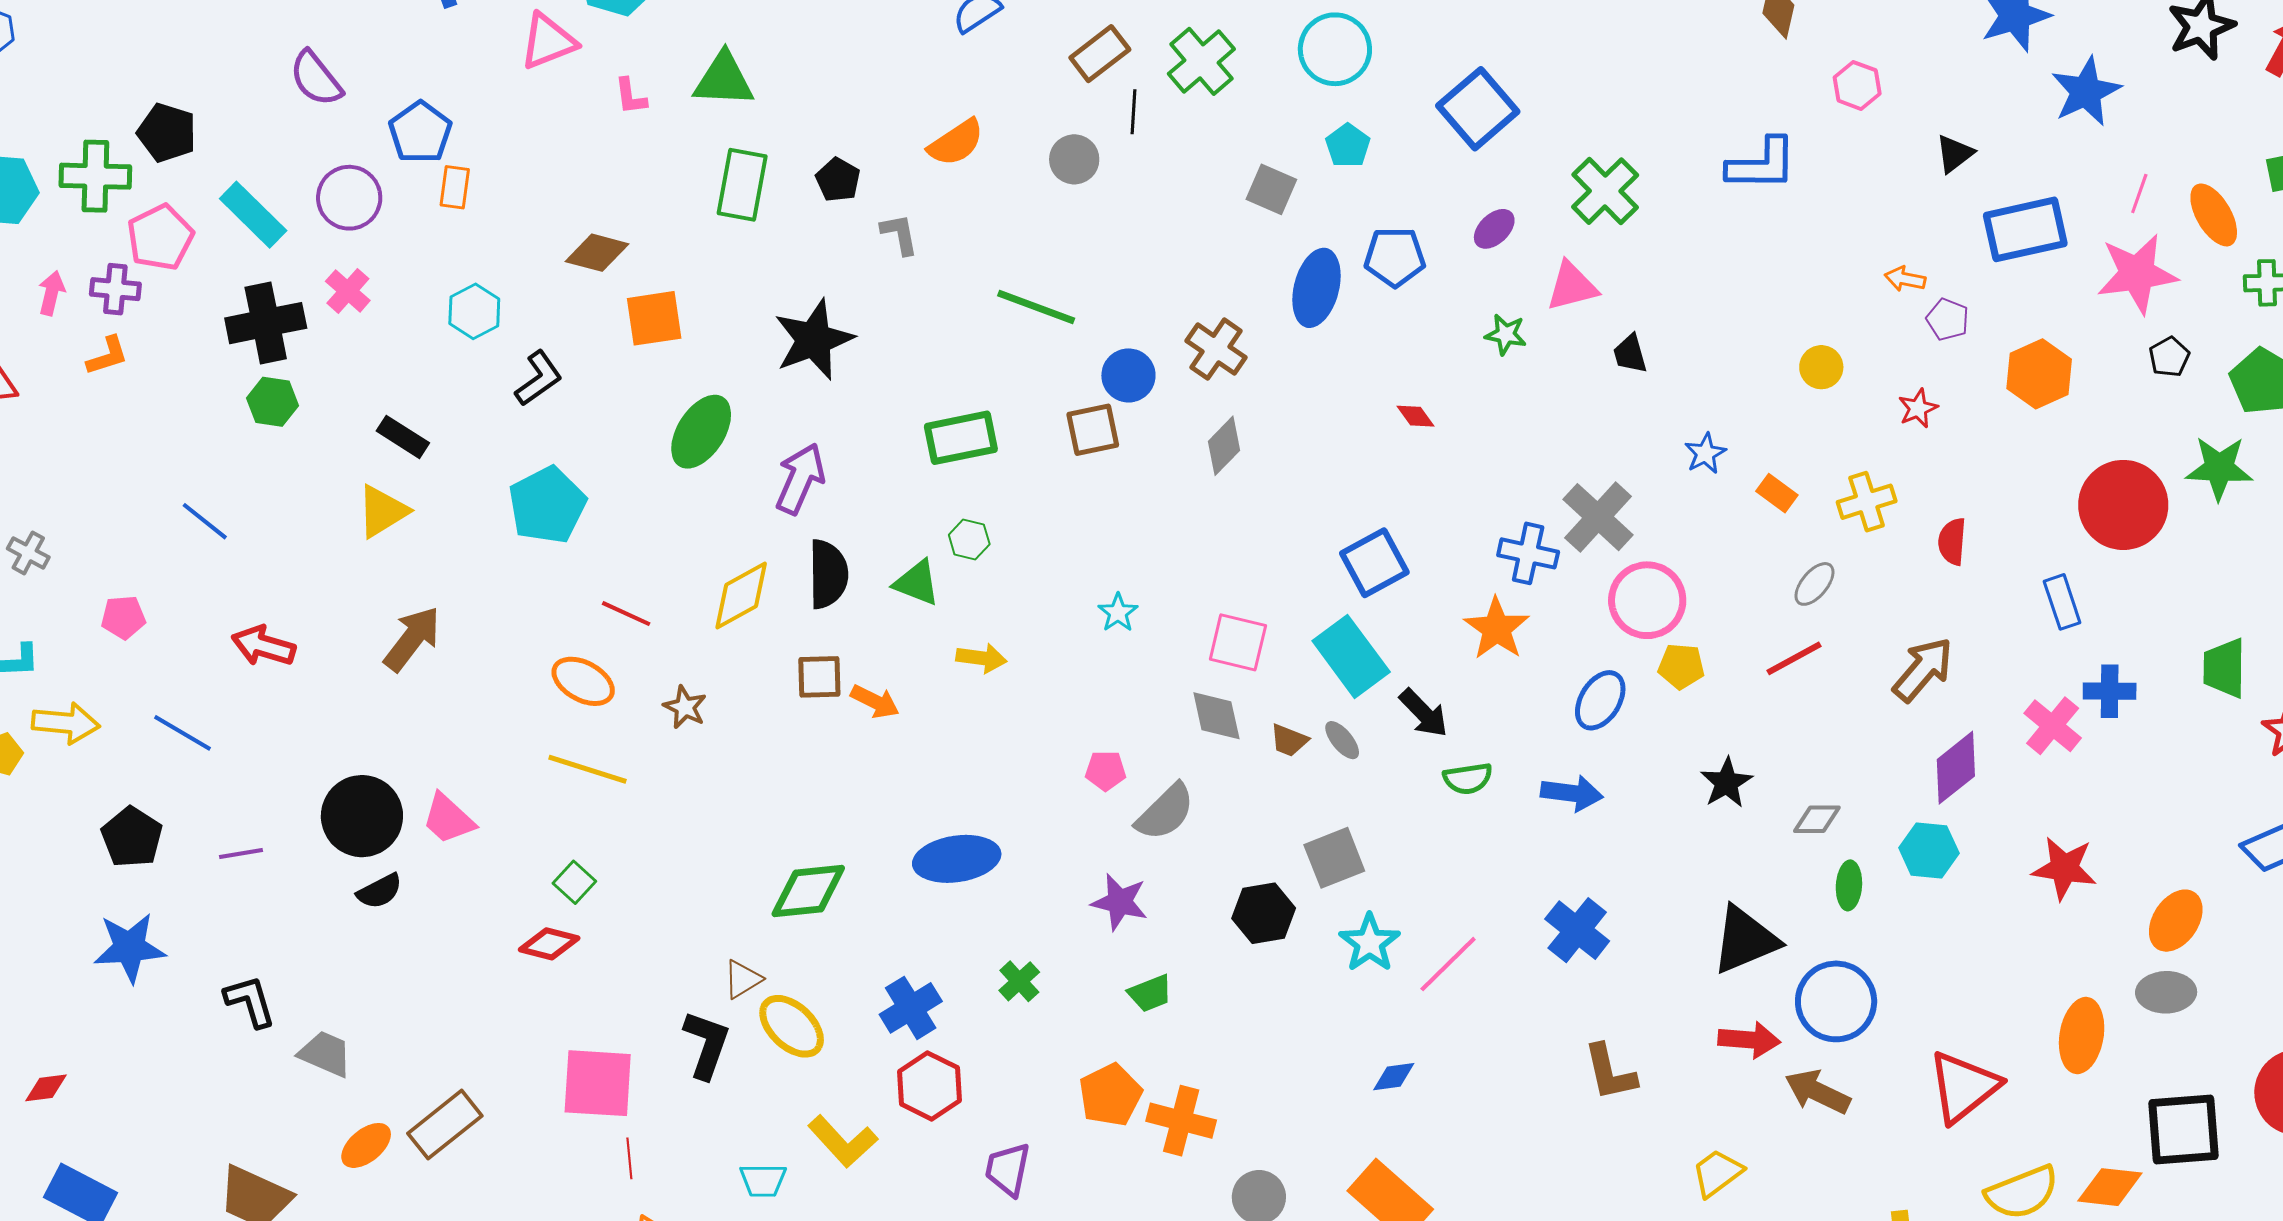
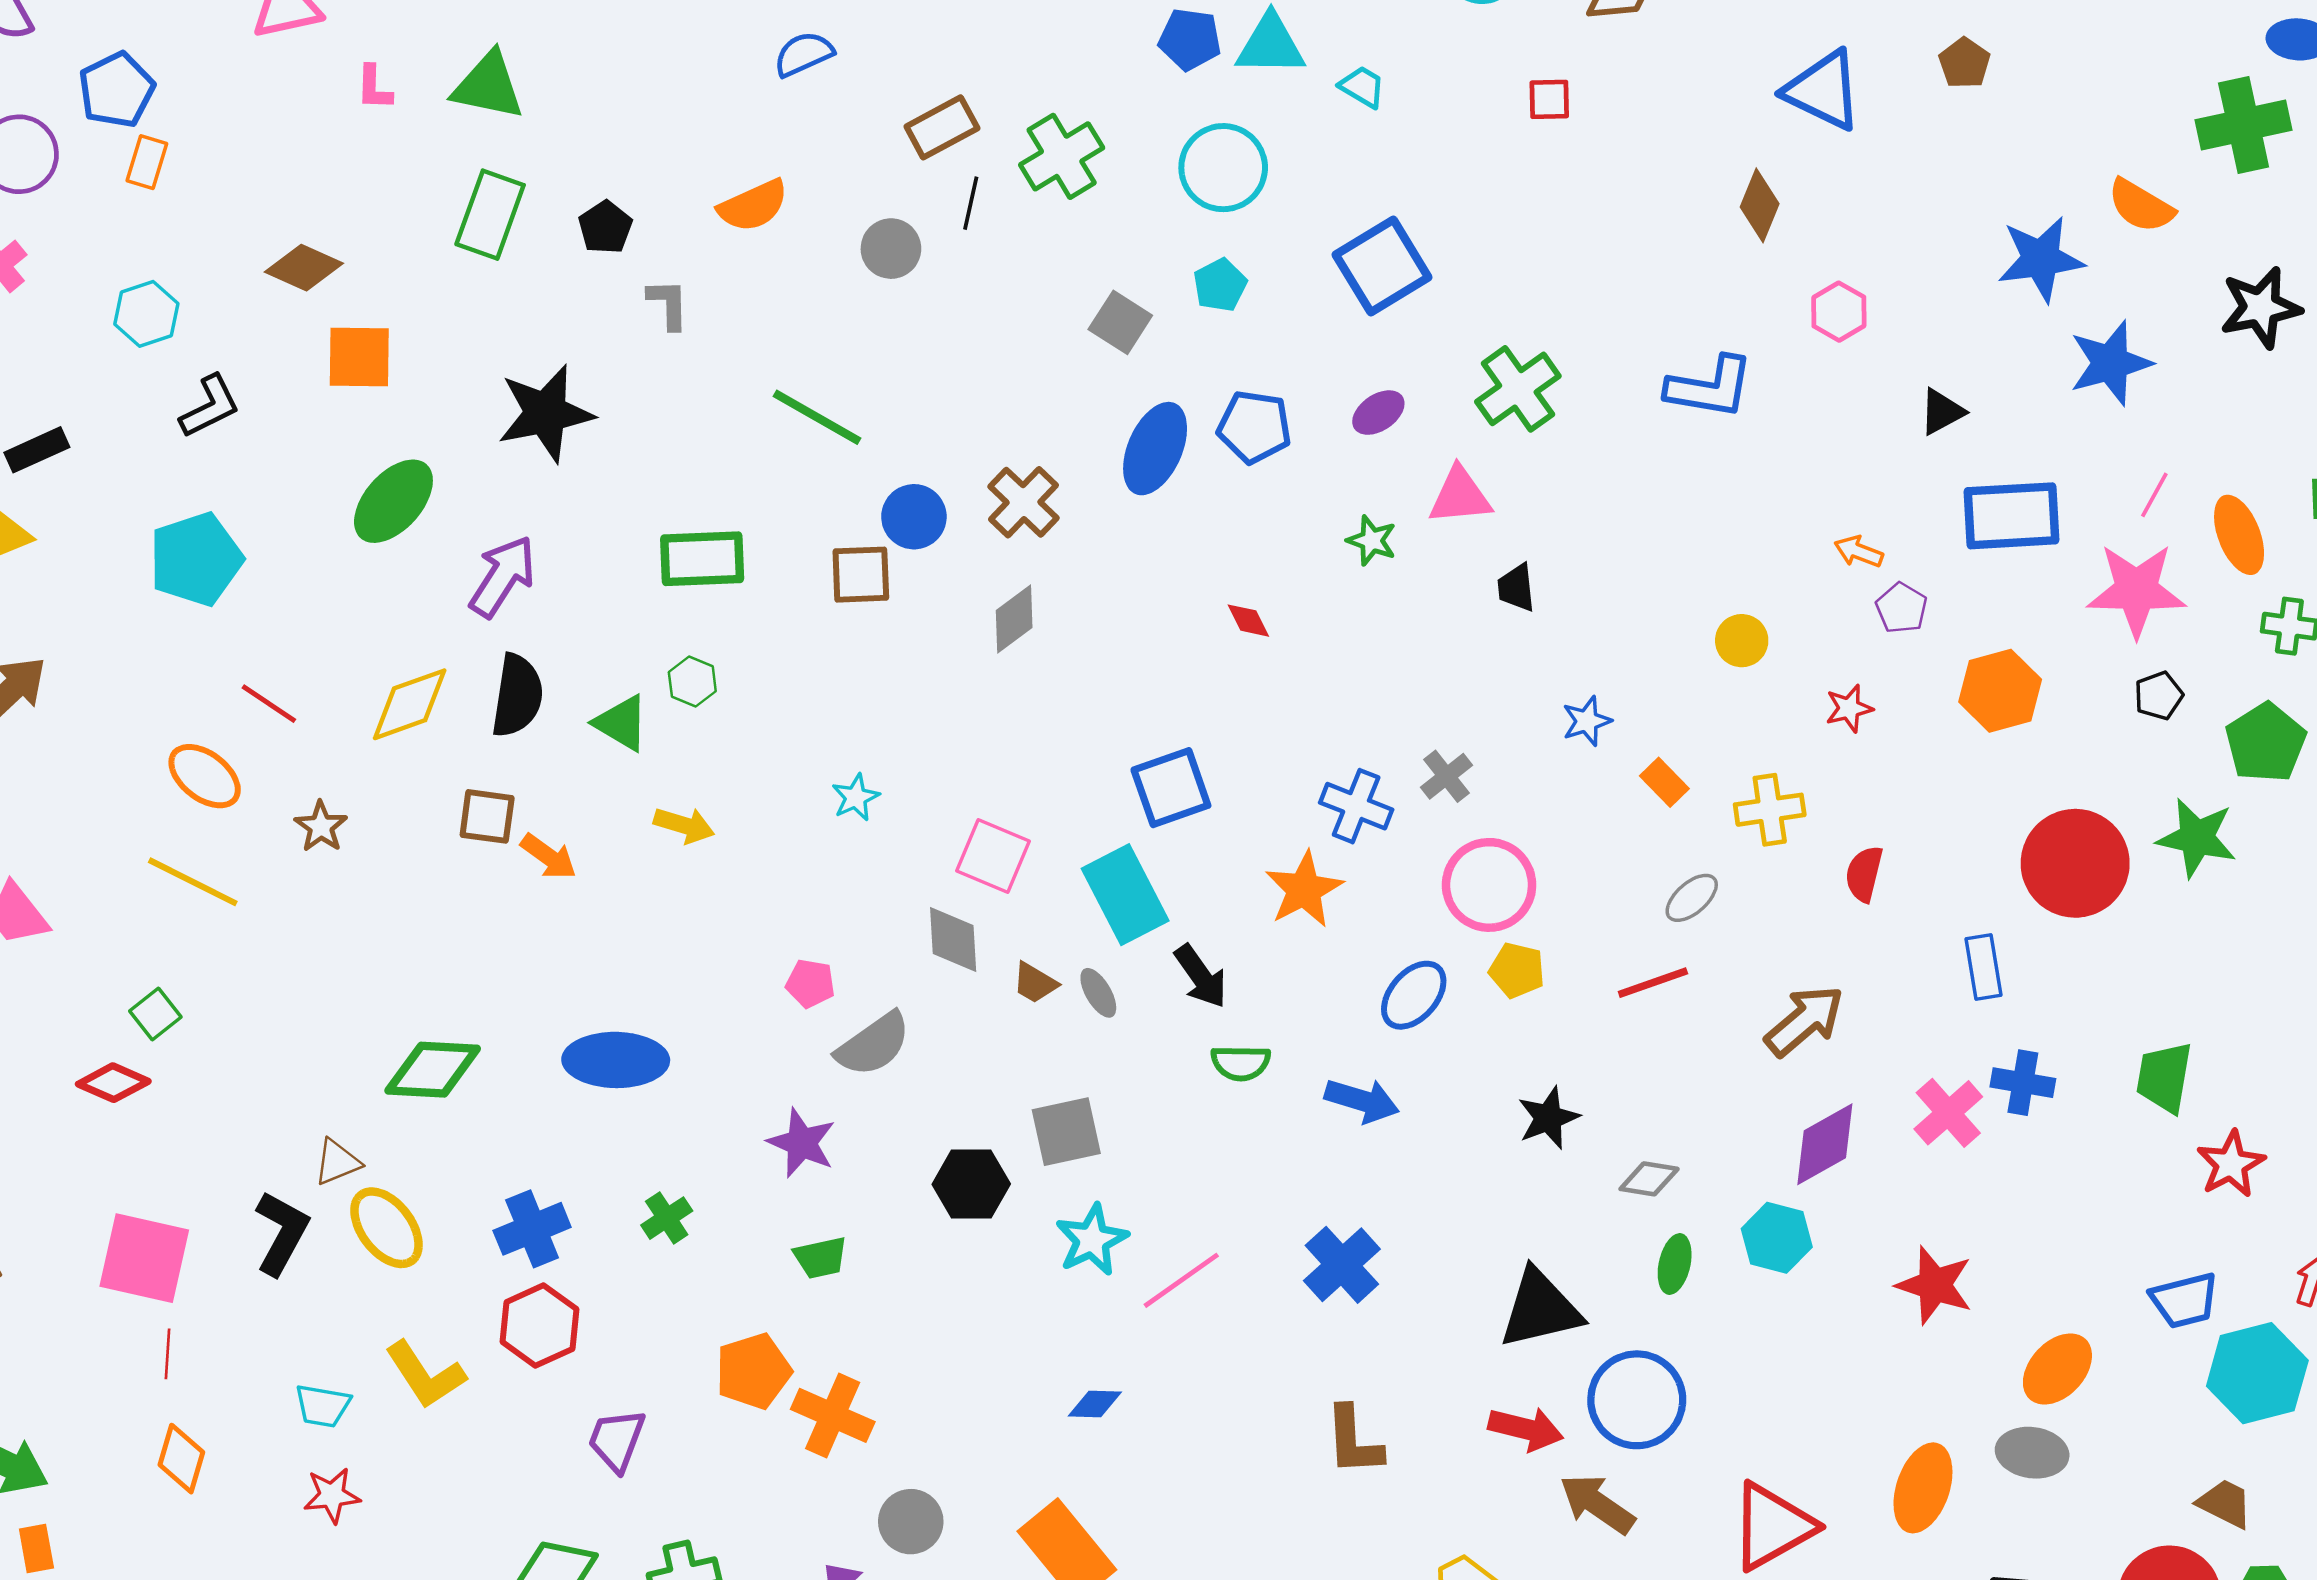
black rectangle: (403, 437) -> (37, 450), turned -66
gray cross: (1598, 517) -> (1446, 776), size x0.6

